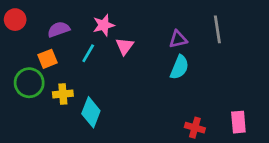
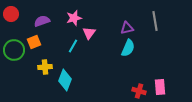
cyan line: (88, 53) -> (73, 46), moved
green circle: (29, 83) -> (14, 50), moved
pink rectangle: (238, 122) -> (160, 87), moved

